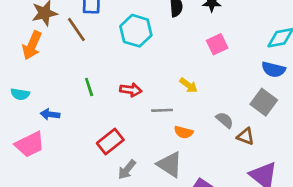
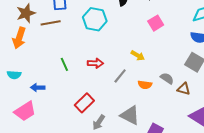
brown line: (76, 30) -> (51, 23), turned -60
gray line: (162, 110) -> (120, 76), turned -42
orange semicircle: (184, 132) -> (145, 85), moved

